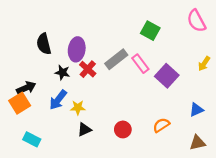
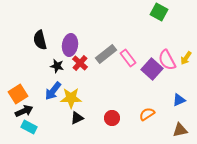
pink semicircle: (196, 21) -> (167, 60), moved
green square: (150, 31) -> (159, 12), moved
black arrow: (26, 88) -> (24, 111), moved
yellow star: (78, 108) -> (71, 98), size x1.5

